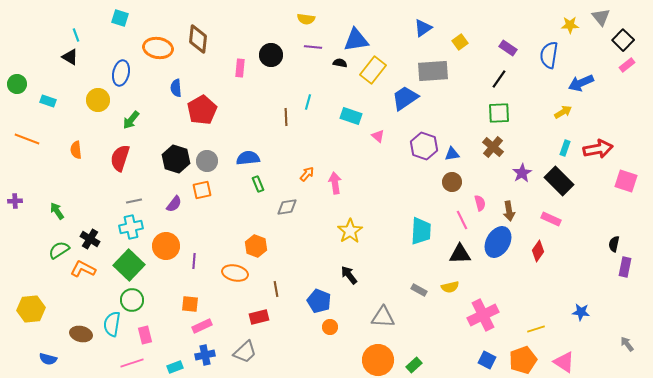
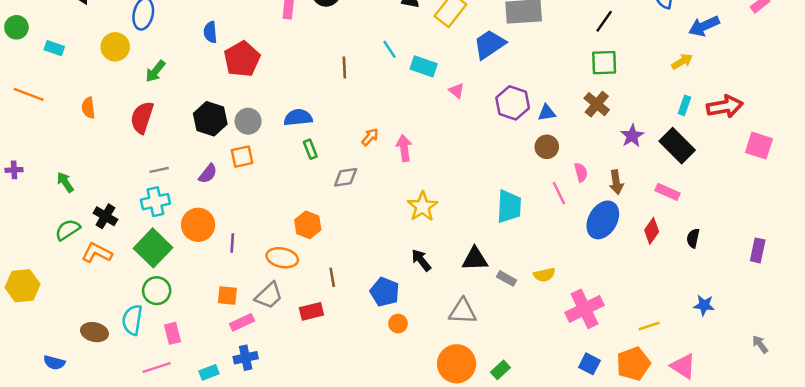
cyan line: (308, 102) -> (389, 49), moved, turned -49
black semicircle: (614, 244) -> (693, 238), moved
black triangle: (460, 254) -> (475, 259), moved
yellow hexagon: (31, 309) -> (23, 286), moved
gray trapezoid: (245, 352) -> (269, 296), moved

